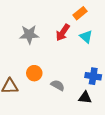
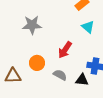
red arrow: (63, 33) -> (65, 50), moved
black triangle: (85, 98) -> (82, 80), moved

